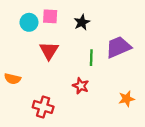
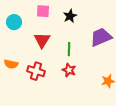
cyan circle: (29, 22) -> (14, 22), moved
green line: (91, 58) -> (69, 49), moved
red cross: (43, 107) -> (36, 71), moved

